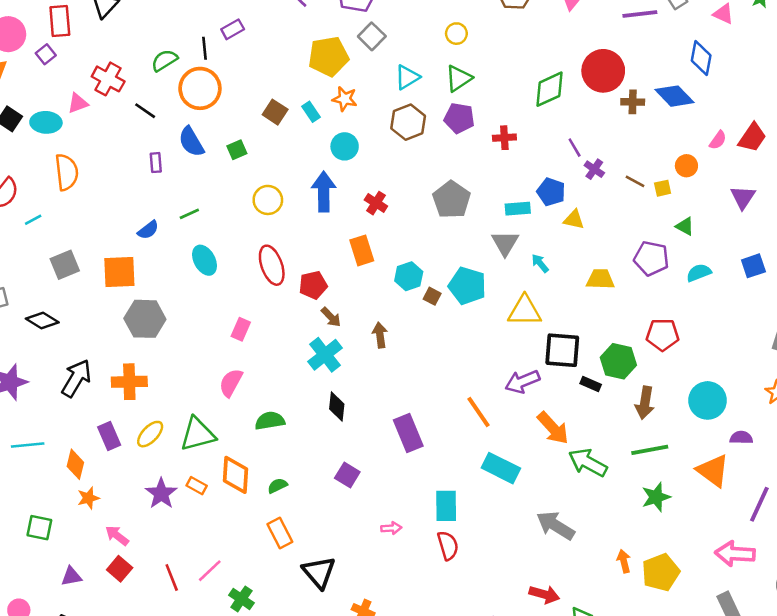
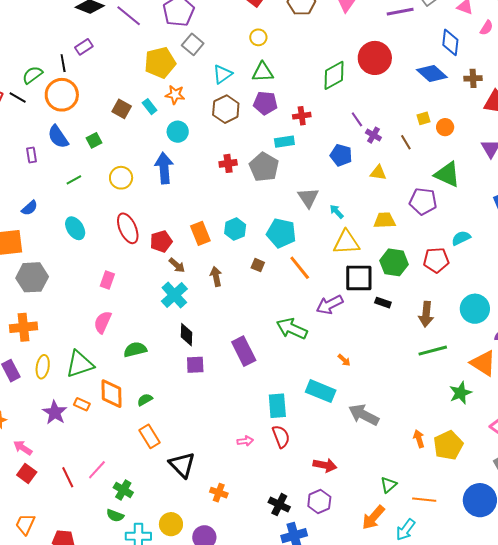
green triangle: (459, 78) -> (263, 72), turned 35
brown cross: (633, 102) -> (473, 78), moved
black line: (145, 111) -> (18, 97), moved
pink semicircle: (718, 140) -> (487, 28), moved
brown line: (635, 181) -> (406, 142), turned 35
yellow square: (663, 188) -> (424, 118), moved
red cross: (376, 203) -> (228, 163), moved, turned -36
cyan rectangle: (518, 209) -> (284, 142), moved
green line: (189, 214) -> (74, 180), moved
yellow triangle: (574, 220) -> (378, 173), moved
green triangle: (685, 226) -> (447, 174), size x1.8
orange rectangle: (362, 250) -> (200, 233), moved
cyan semicircle: (699, 273) -> (461, 238), moved
brown square: (432, 296) -> (258, 265), moved
yellow triangle: (524, 311) -> (346, 242), moved
green hexagon: (618, 361) -> (394, 262), moved
orange line: (479, 412) -> (300, 268), moved
orange arrow: (553, 428) -> (344, 360), moved, size x0.5
yellow ellipse: (150, 434) -> (43, 367), turned -30
green arrow: (588, 463) -> (292, 329), moved
cyan rectangle: (501, 468) -> (321, 391), moved
purple square: (347, 475) -> (195, 365), moved, turned -30
green star: (656, 497) -> (460, 393), moved
pink arrow: (391, 528) -> (245, 441), moved
red arrow: (544, 594) -> (325, 465), moved

